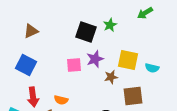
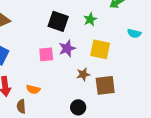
green star: (110, 25) -> (90, 19), moved
cyan semicircle: (152, 68) -> (134, 33), moved
brown star: (111, 77) -> (83, 74), moved

